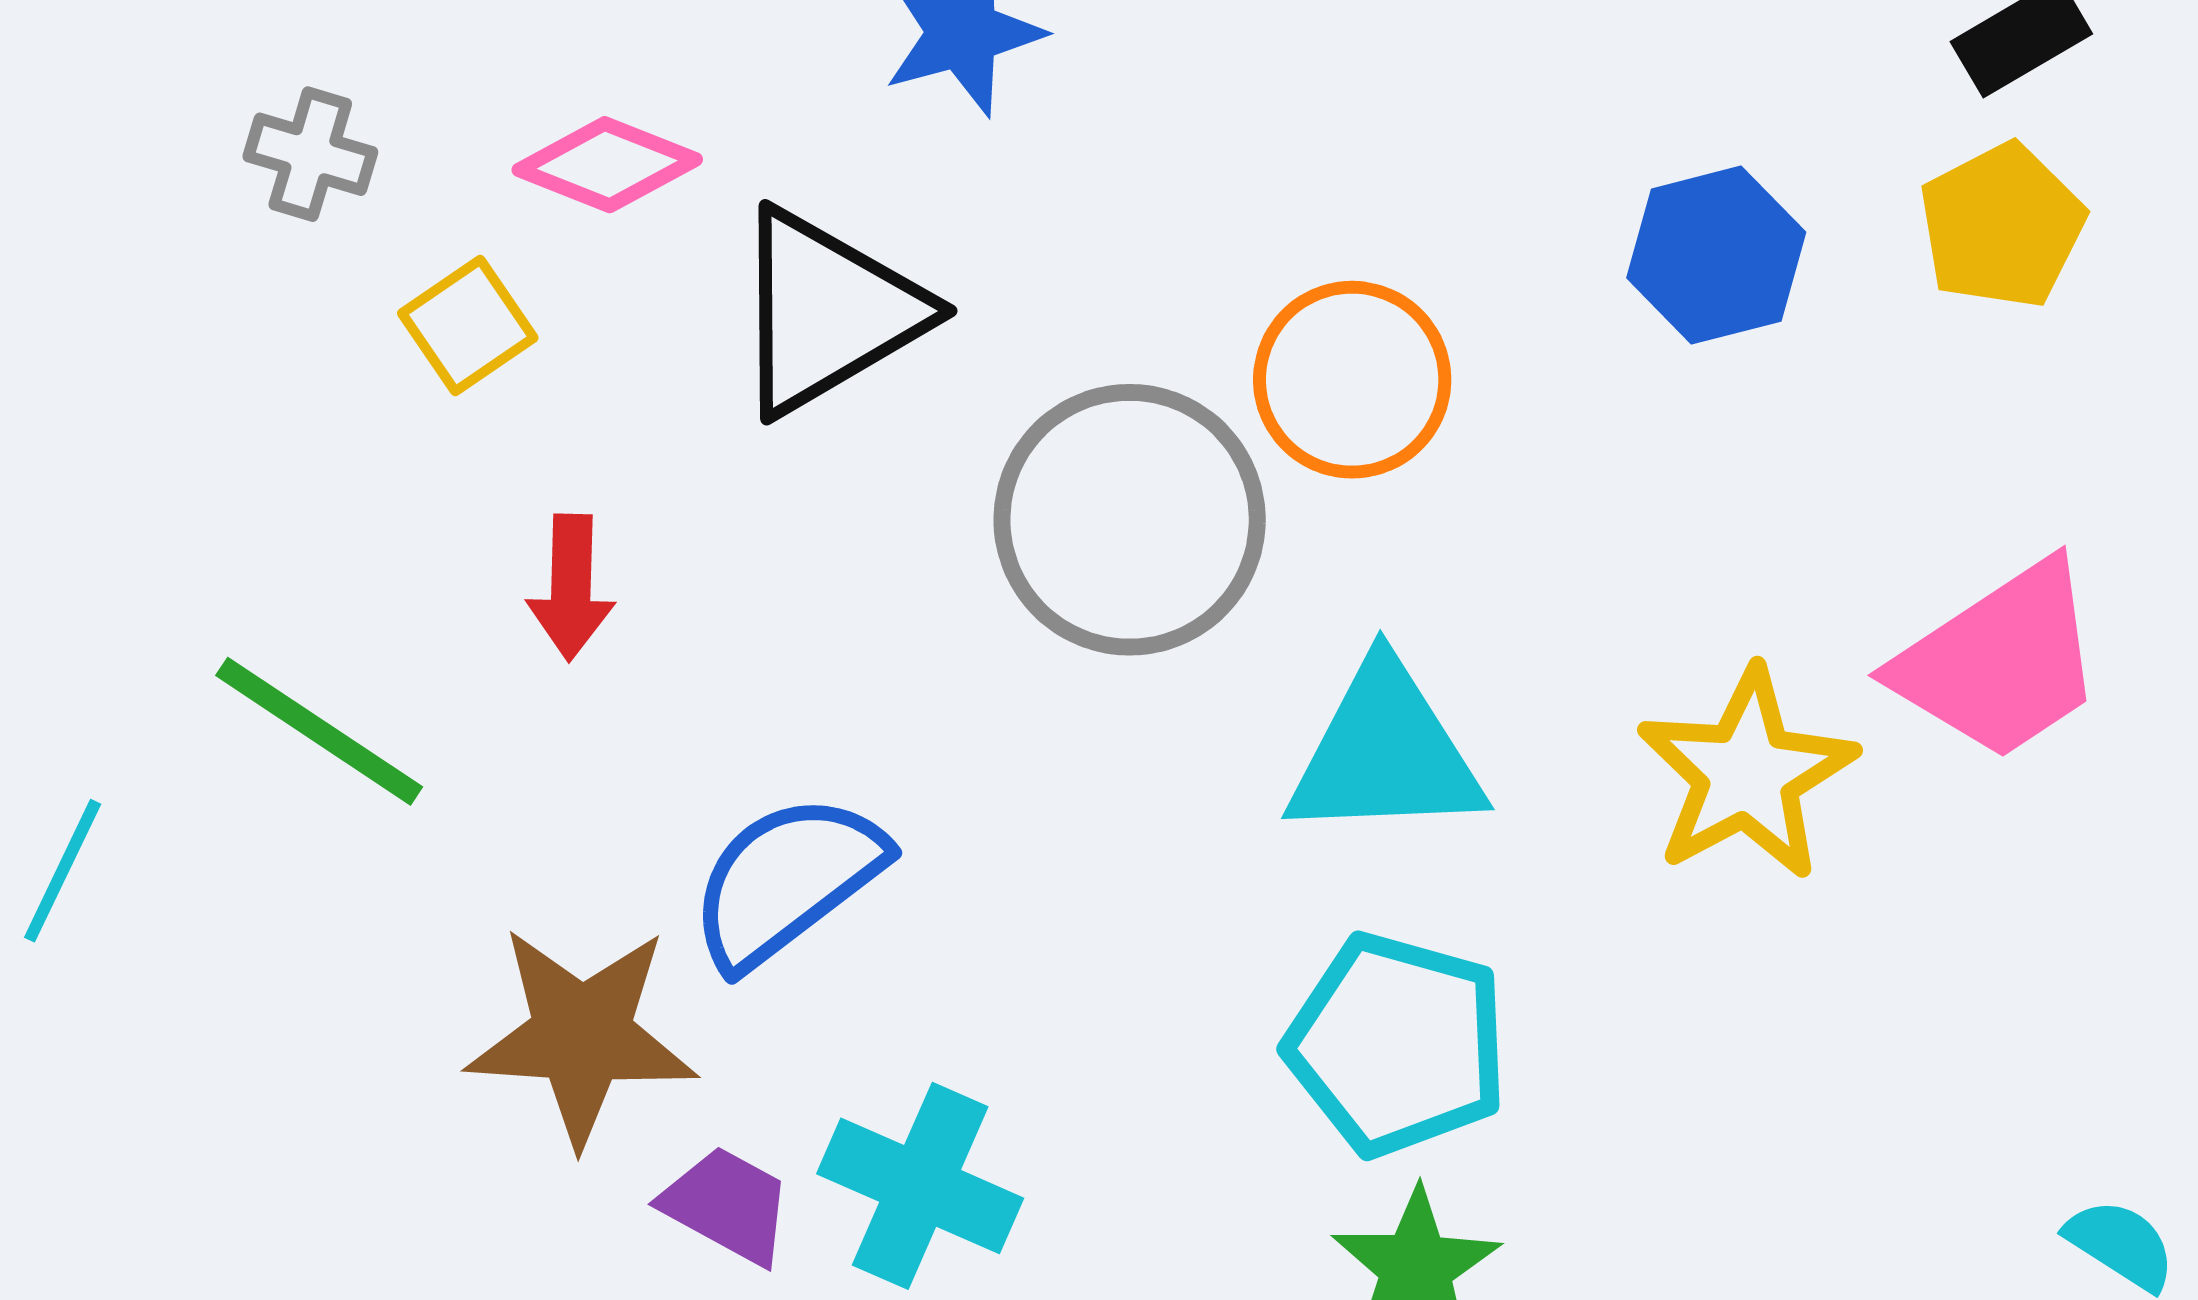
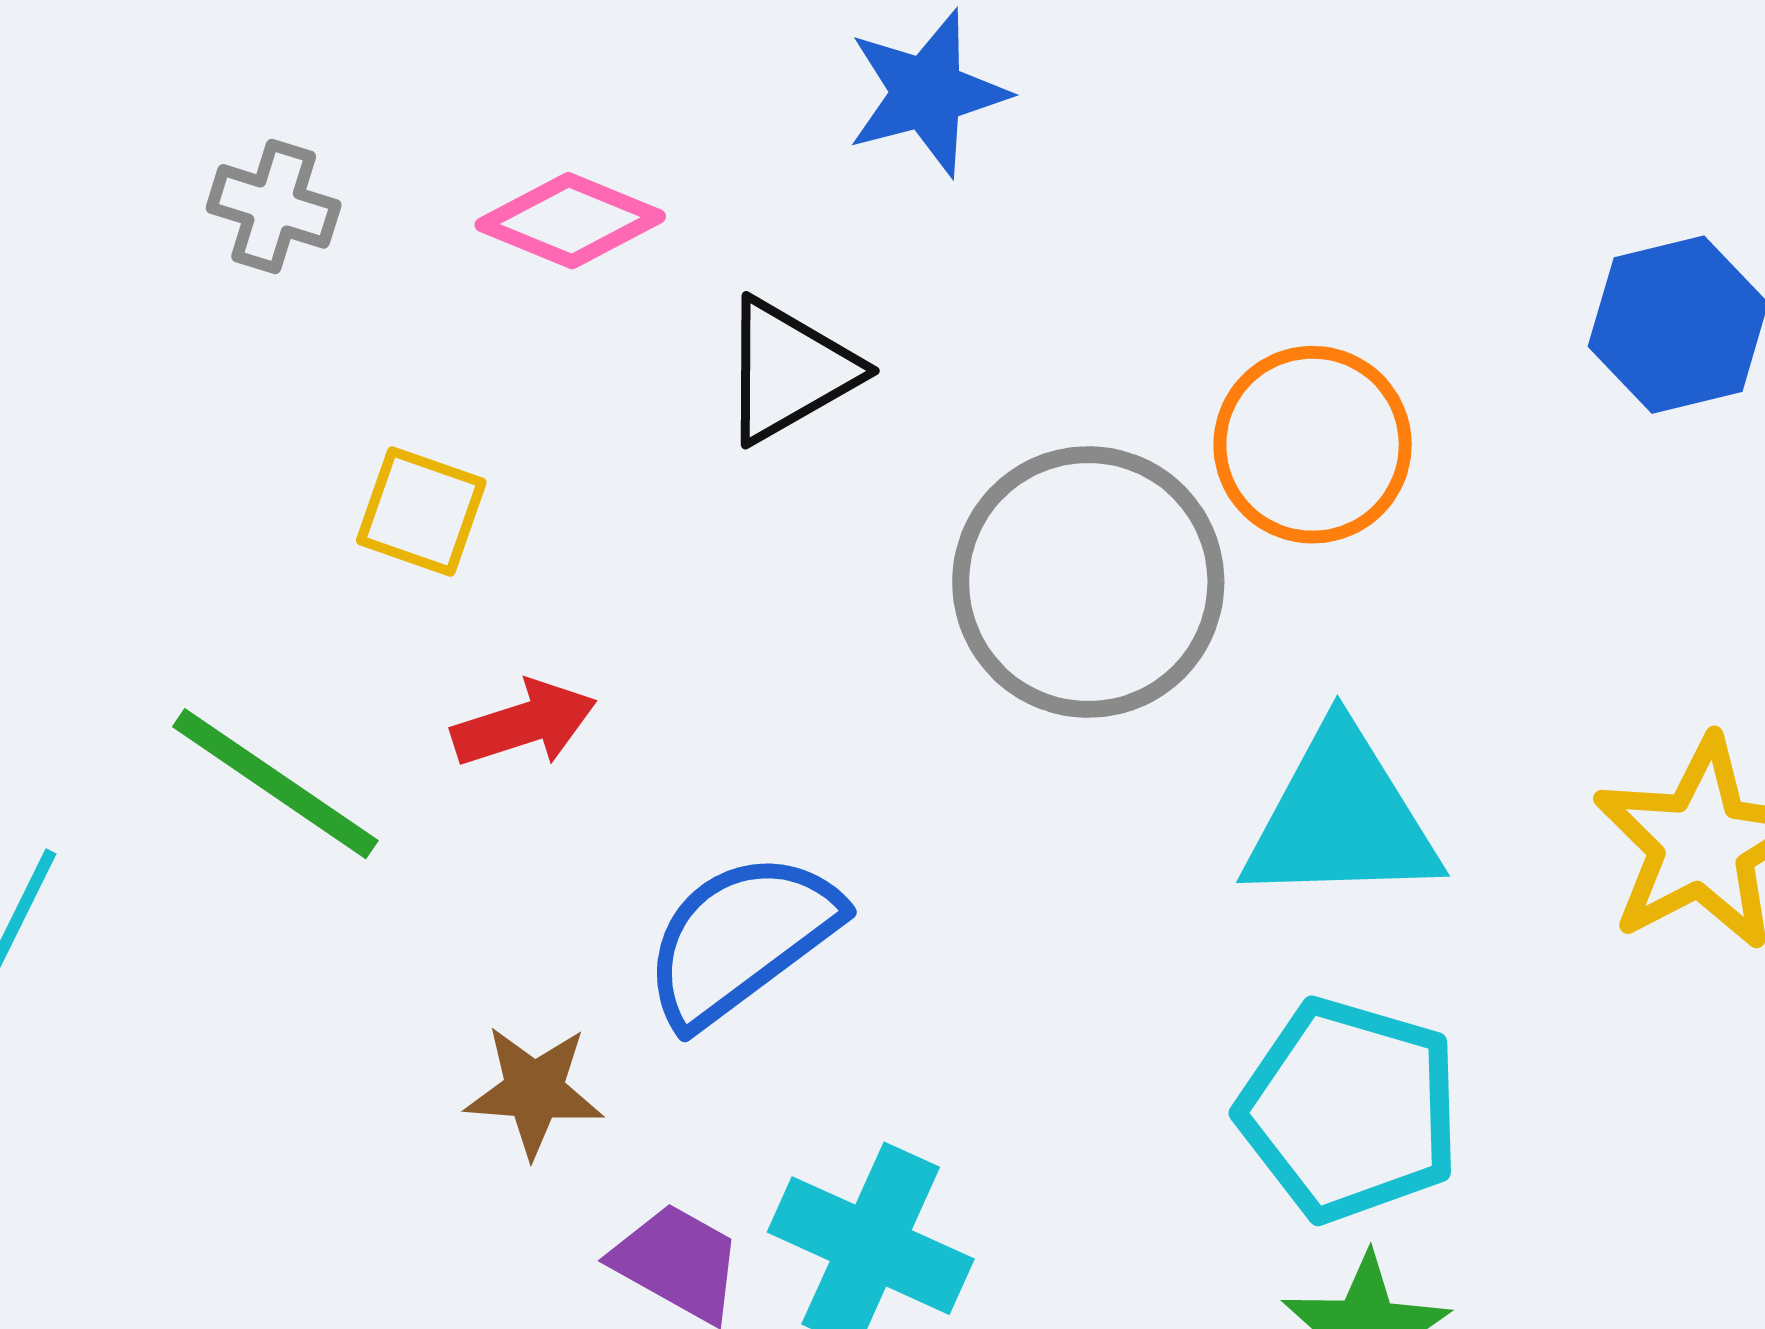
black triangle: (828, 312) -> (789, 370), size x0.7
yellow square: (468, 325) -> (421, 511), moved, turned -37
red arrow: (571, 587) -> (524, 724), moved, turned -110
brown star: (582, 1035) -> (534, 1091), size x0.6

